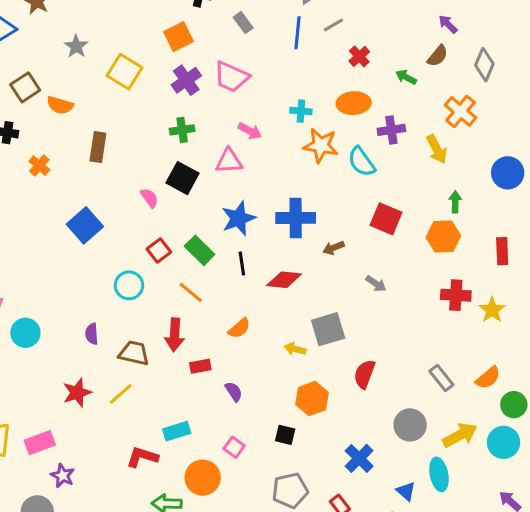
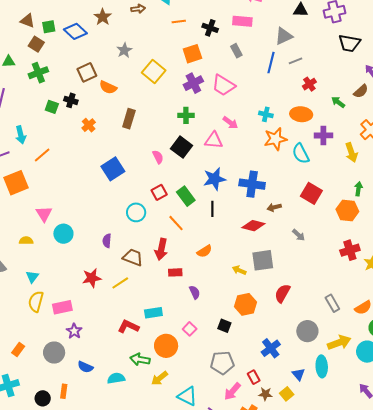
orange star: (321, 146) -> (276, 139), turned -30
red diamond: (284, 280) -> (253, 226), moved
red cross: (456, 295) -> (350, 250), turned -30

